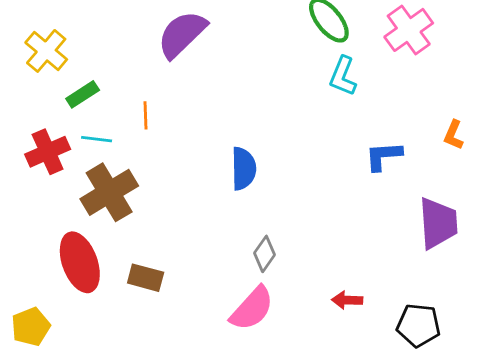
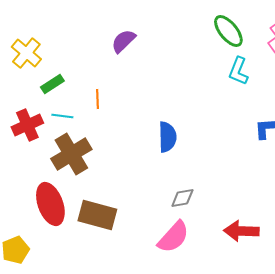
purple semicircle: (182, 34) -> (123, 41), size x0.7
gray diamond: (265, 254) -> (182, 198), turned 45
brown rectangle: (146, 278) -> (97, 215), size x1.5
red arrow: (347, 300) -> (241, 231), size x1.6

